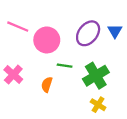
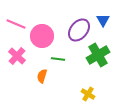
blue triangle: (115, 31) -> (103, 20), moved
pink cross: (13, 75) -> (17, 56), moved
green cross: (96, 76) -> (98, 55), moved

